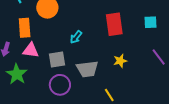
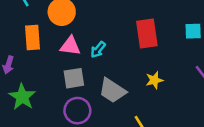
pink triangle: (31, 50) -> (70, 46), moved
gray trapezoid: (87, 69) -> (112, 91), turned 40

